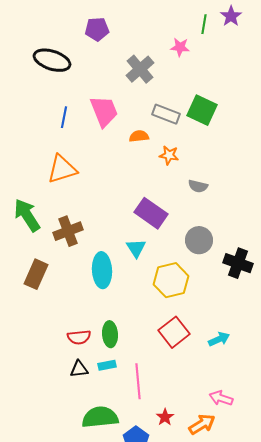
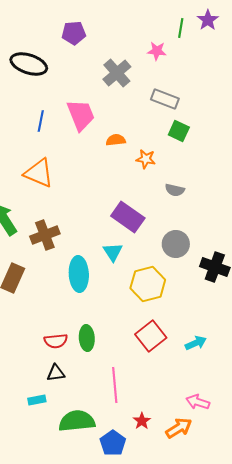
green square: (202, 110) -> (179, 131), moved, size x0.7
gray rectangle: (166, 114) -> (165, 99), moved
orange triangle: (62, 169) -> (39, 173), turned 40
cyan rectangle: (107, 365) -> (37, 400), moved

